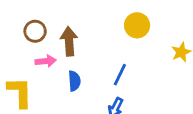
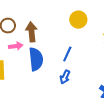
blue semicircle: (74, 81) -> (36, 59), size x1.6

